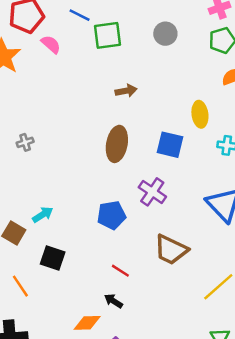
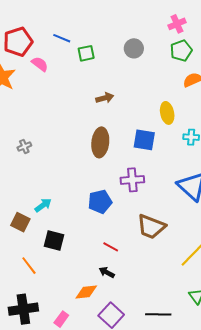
green square: (107, 35) -> (86, 53), size x0.7
purple cross: (152, 192) -> (132, 180), turned -35

